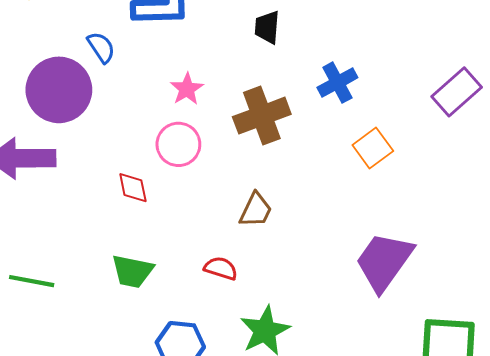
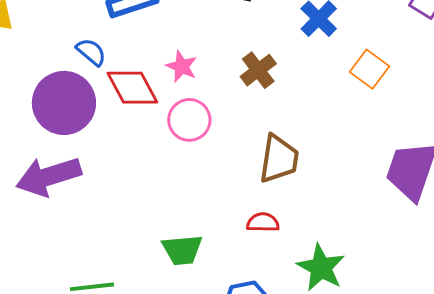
brown cross: (262, 116) -> (258, 70), size x0.7
red diamond: (133, 188) -> (132, 88), moved, size x1.6
brown trapezoid: (256, 210) -> (279, 159), size x1.4

